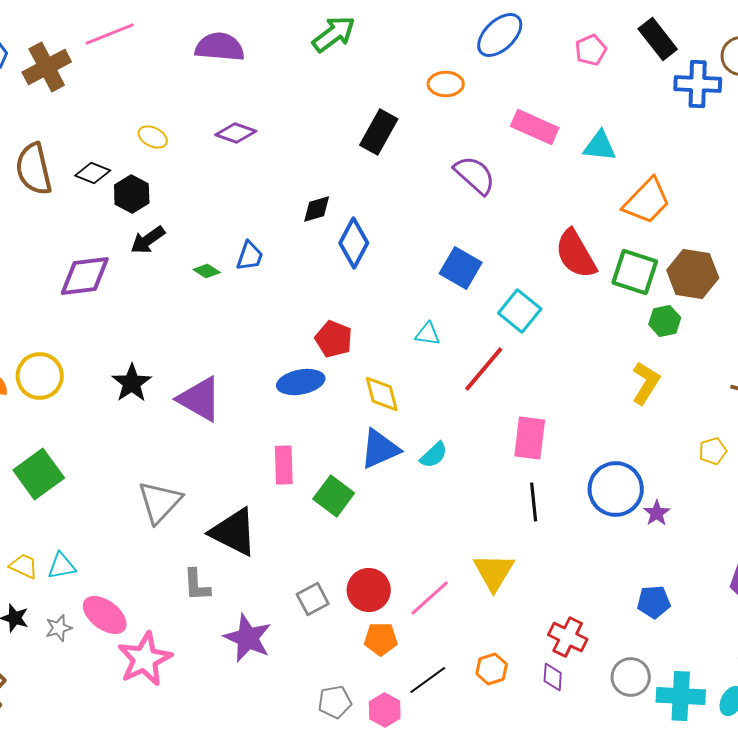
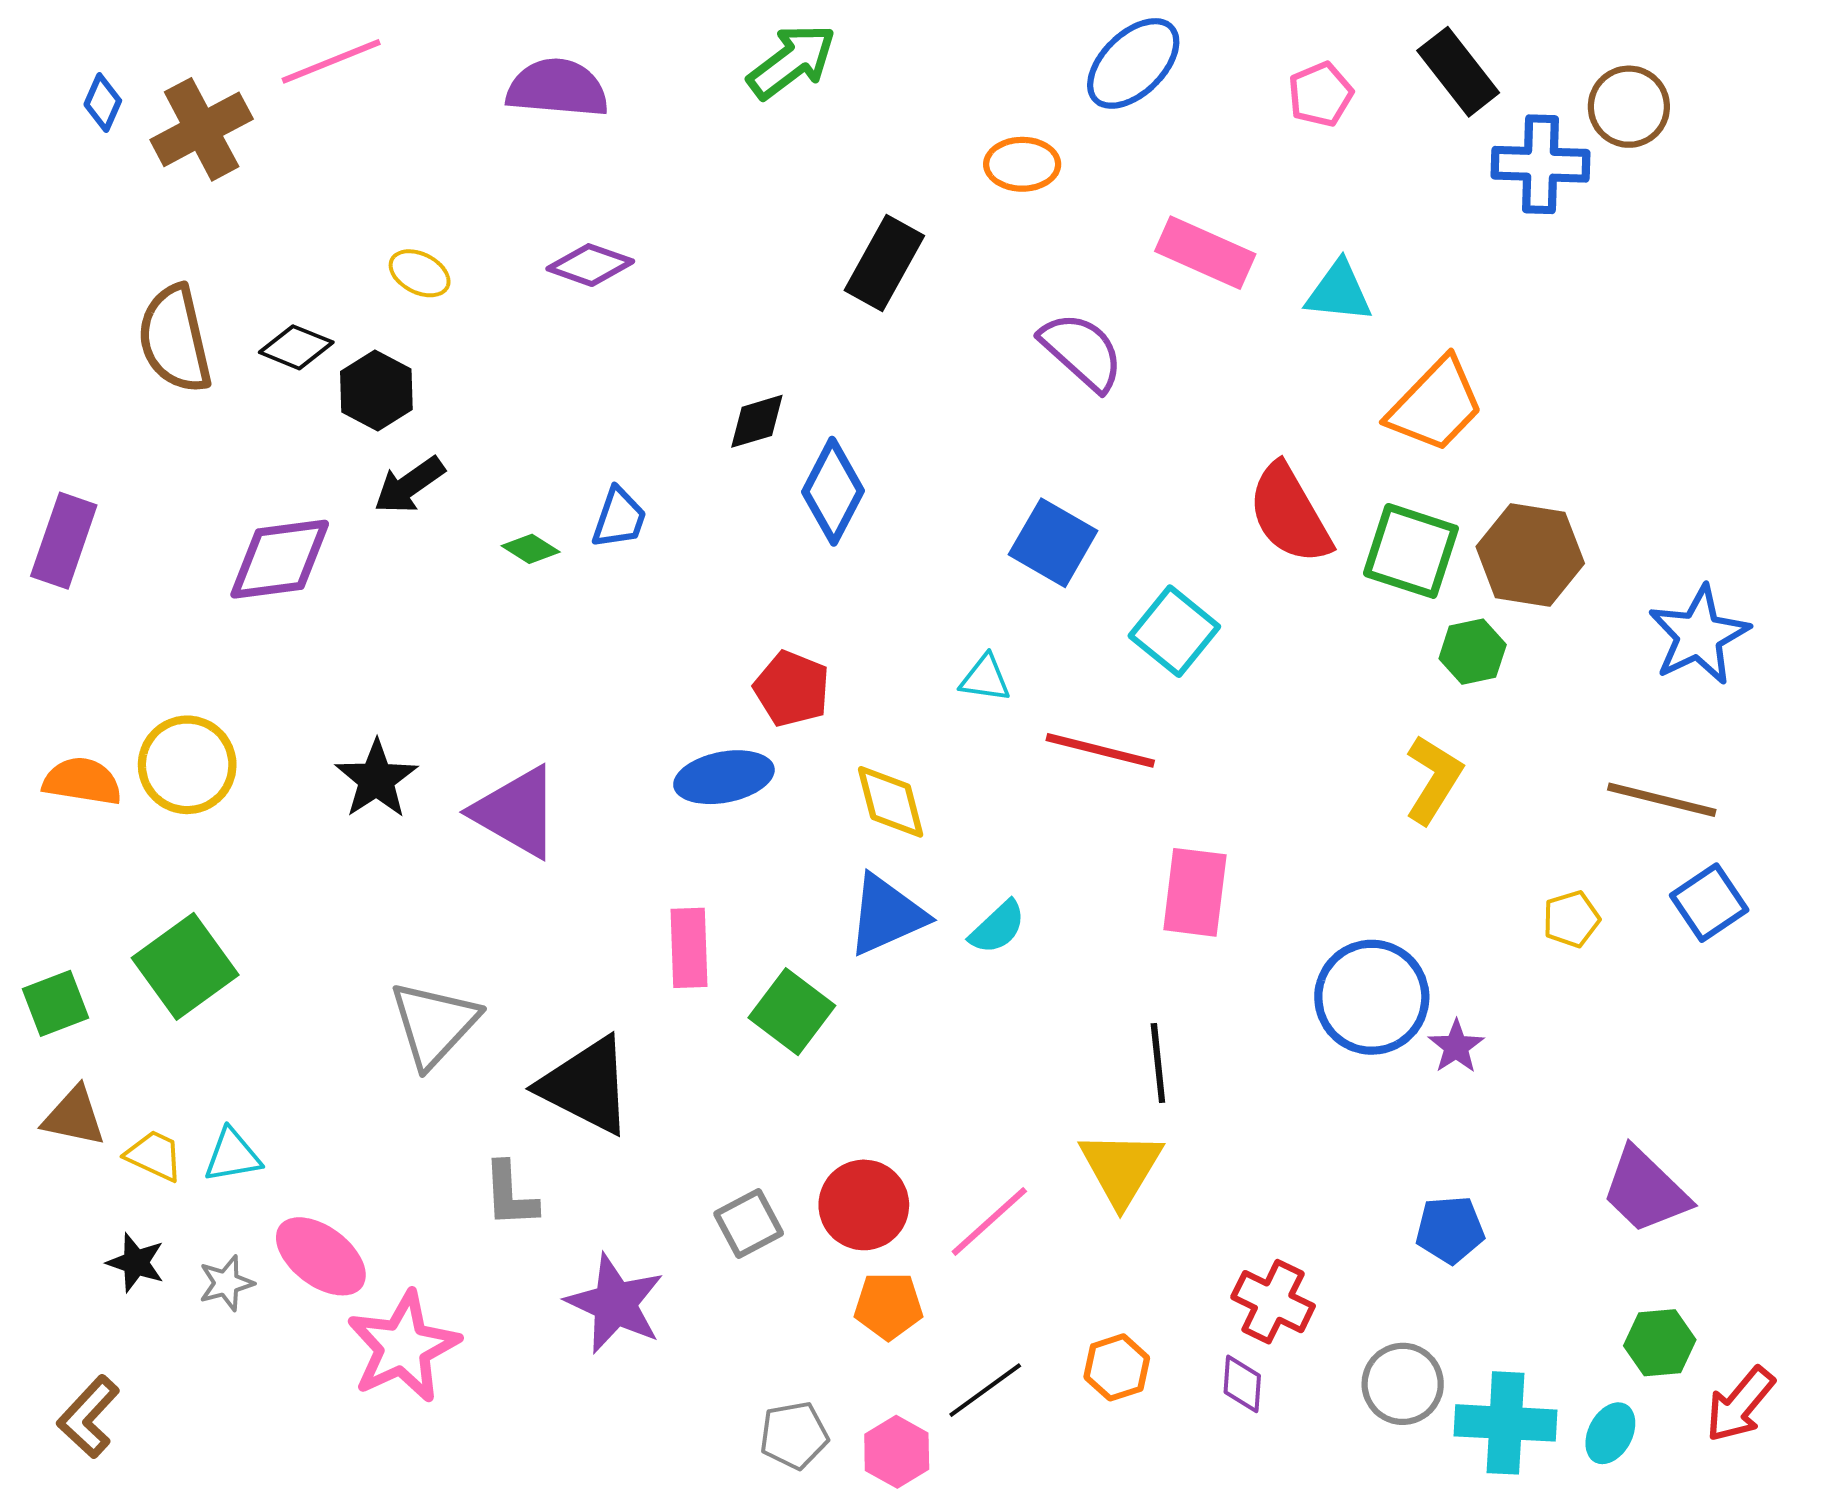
red line: (484, 369) -> (1100, 750), turned 64
black line: (534, 502) -> (1158, 1063), moved

